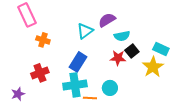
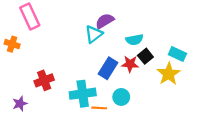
purple semicircle: (107, 20) -> (105, 21), moved
orange cross: (43, 40) -> (12, 44), moved
blue rectangle: (78, 62) -> (108, 68), moved

